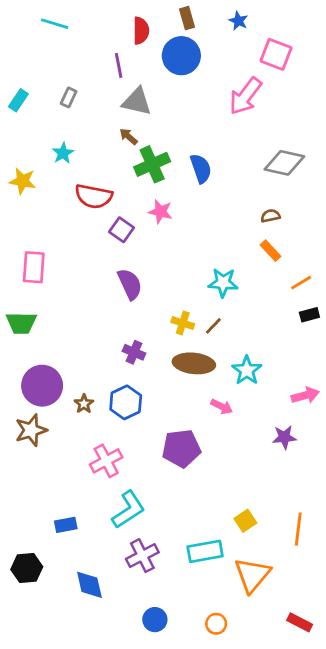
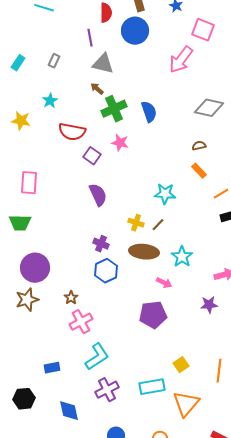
blue hexagon: (126, 402) -> (106, 271), moved
brown star: (84, 404) -> (71, 298), moved
purple pentagon: (181, 448) -> (153, 315), moved

